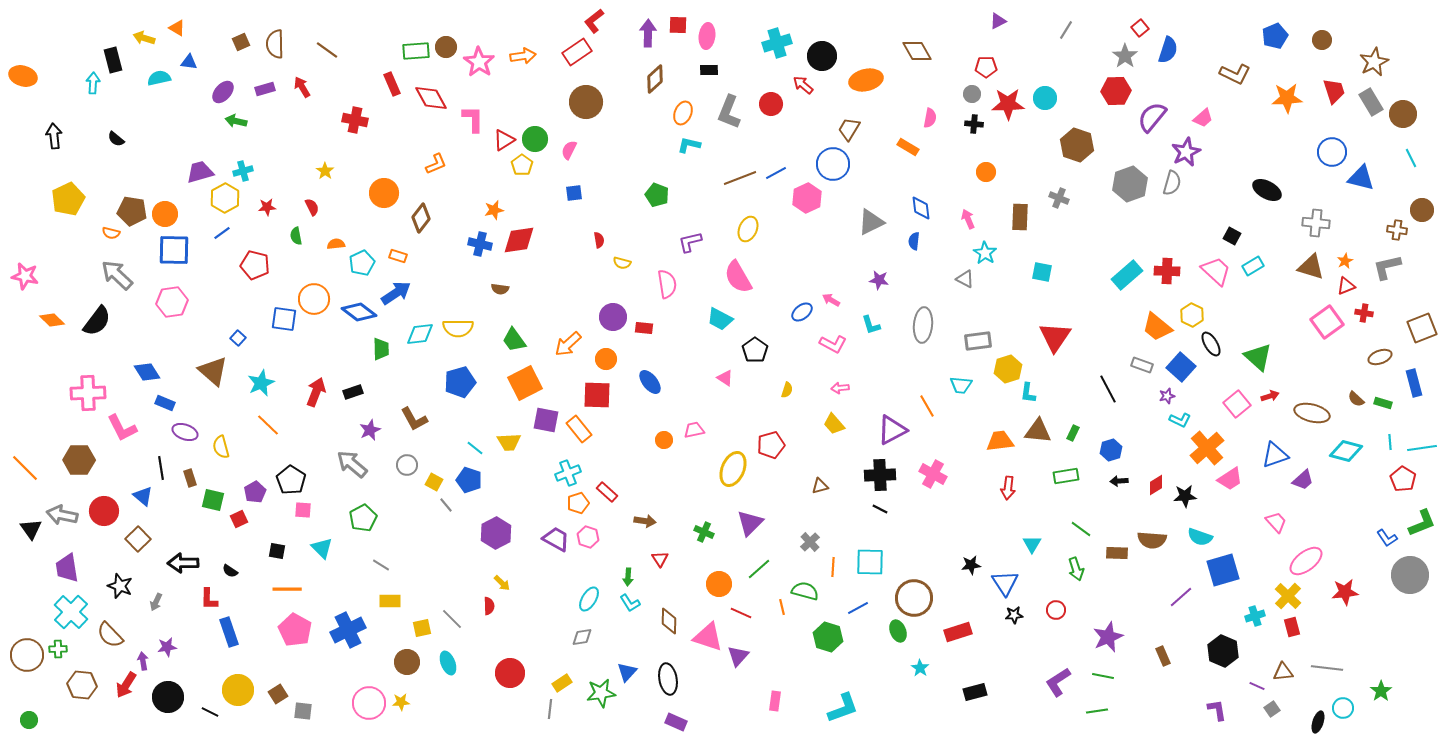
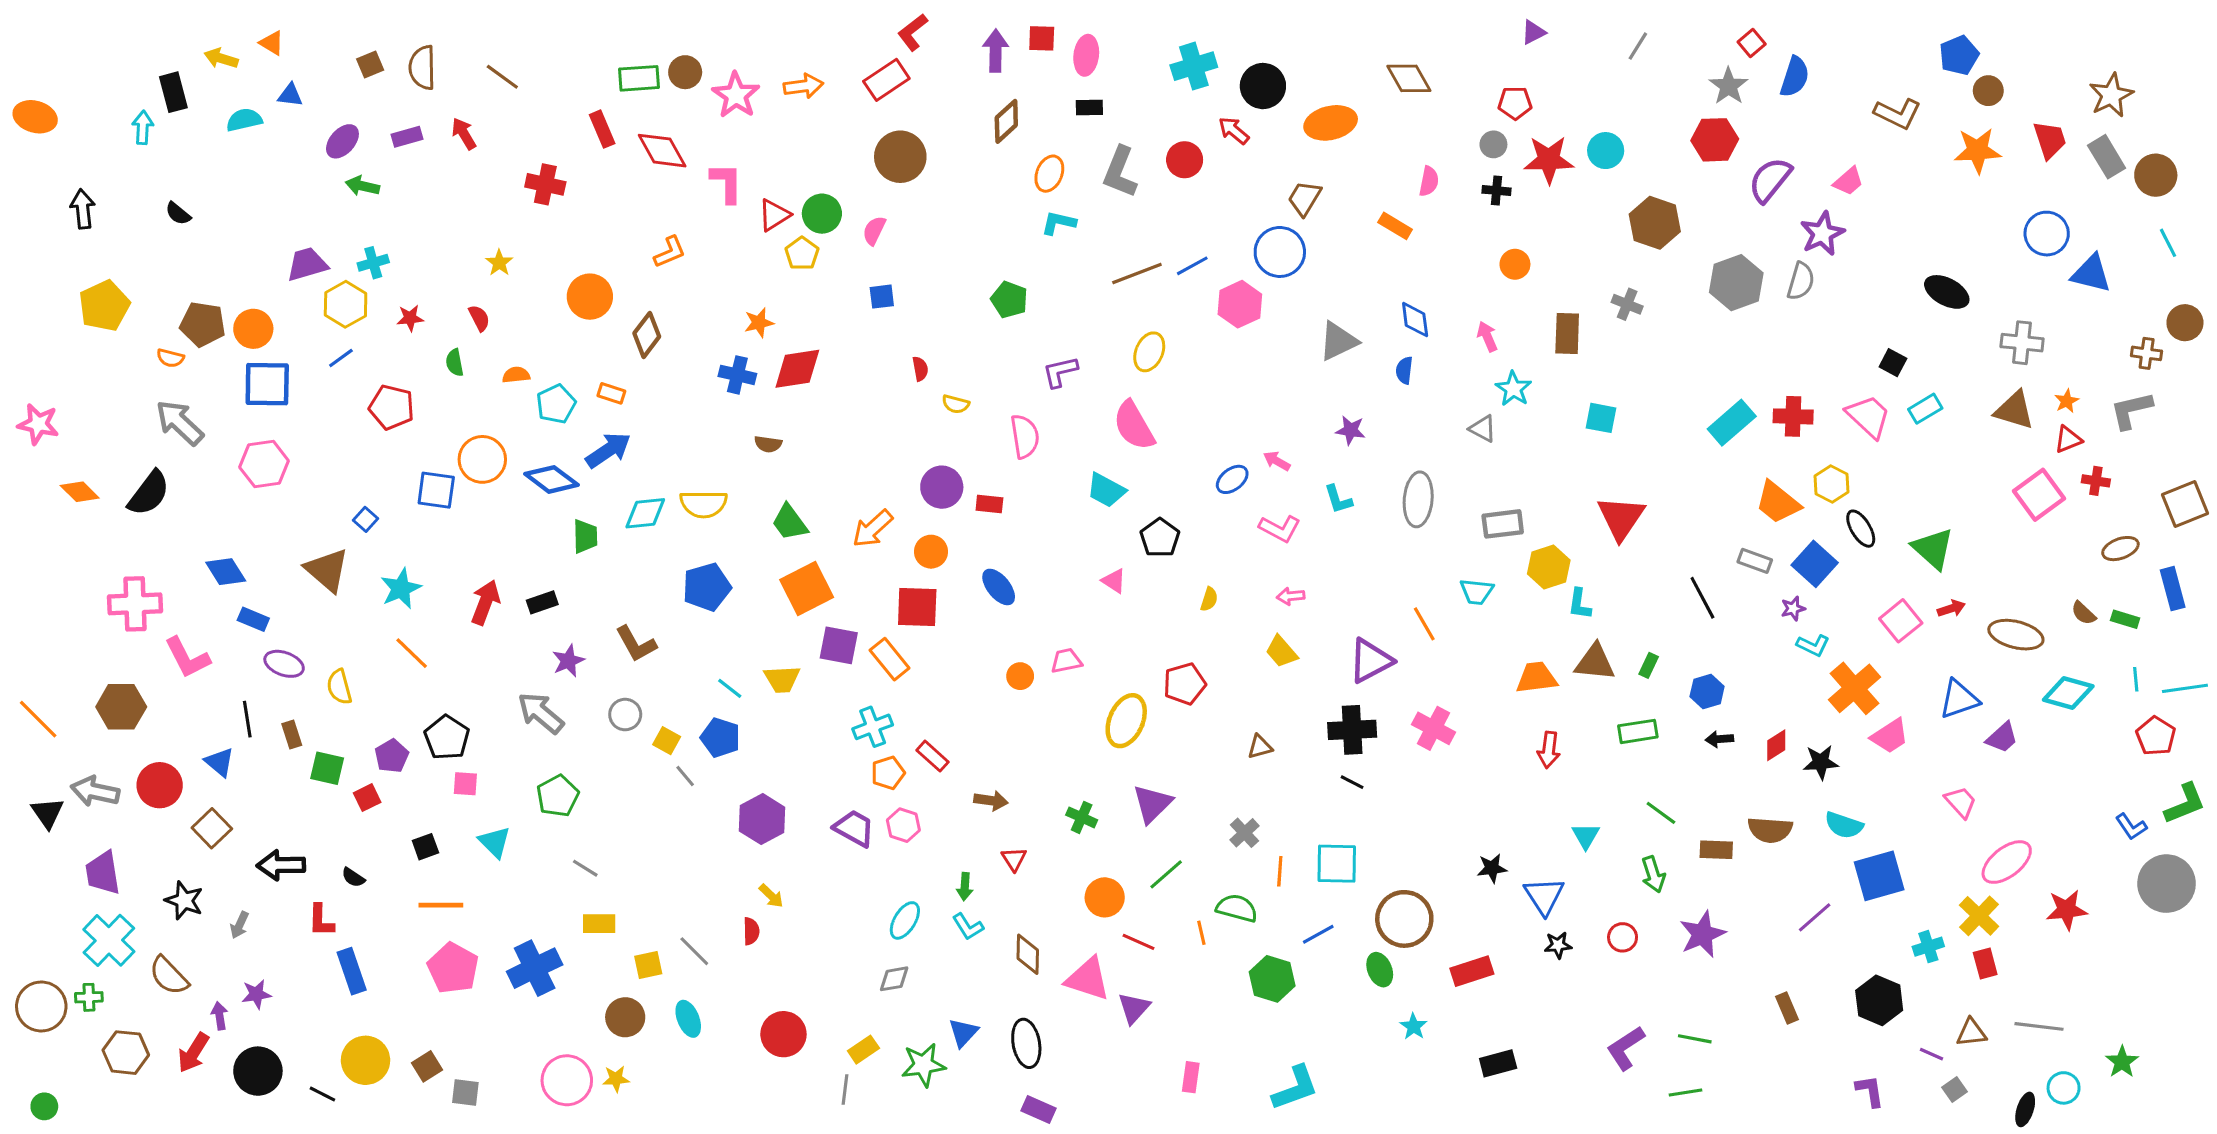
brown circle: (1322, 40) -> (1988, 91), moved
black square: (277, 551) -> (425, 847), turned -30
purple star: (1108, 637) -> (1702, 934), moved

